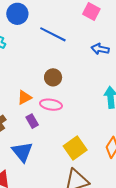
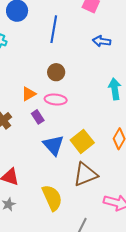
blue line: (53, 34) -> (54, 29), turned 76
blue triangle: (22, 152) -> (53, 145), moved

